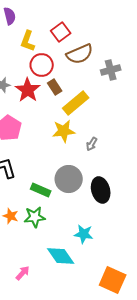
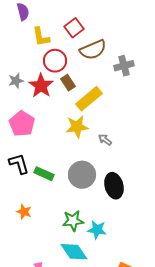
yellow L-shape: (28, 41) -> (41, 37), turned -30
gray arrow: (92, 144) -> (105, 140), turned 96
green rectangle: (41, 190) -> (44, 174), moved
green star: (35, 217) -> (73, 221), moved

